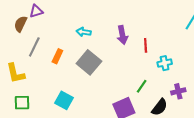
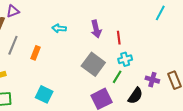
gray square: (89, 62) -> (93, 64), moved
cyan cross: (165, 63) -> (125, 59), moved
purple cross: (178, 91) -> (152, 80), turned 32

